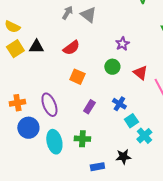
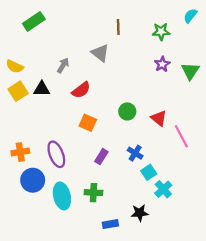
gray arrow: (67, 13) -> (63, 65), moved
purple star: (122, 44) -> (162, 64), moved

